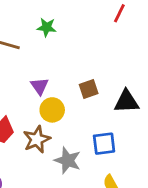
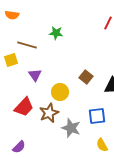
purple triangle: (40, 86) -> (35, 75), moved
brown square: (89, 89) -> (86, 77), turned -32

